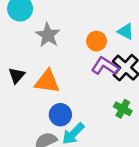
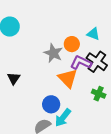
gray star: (48, 35) -> (53, 53), moved
orange triangle: (47, 82) -> (68, 78), moved, turned 45

